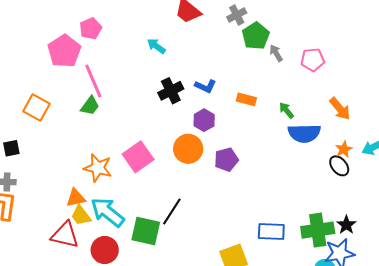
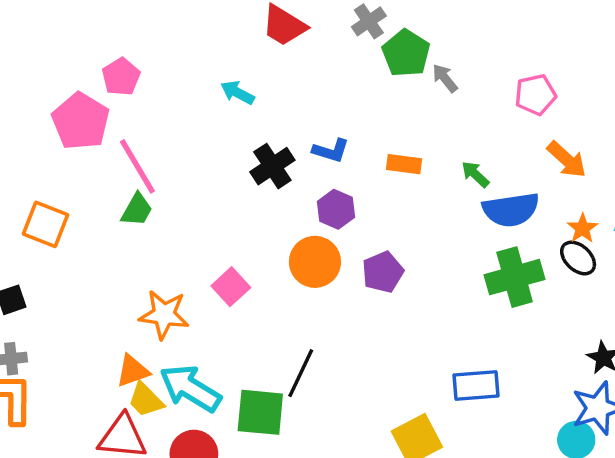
pink pentagon: (313, 60) -> (535, 95), moved
pink square: (138, 157) -> (231, 287), size x0.7
green cross: (318, 230) -> (515, 277), moved

